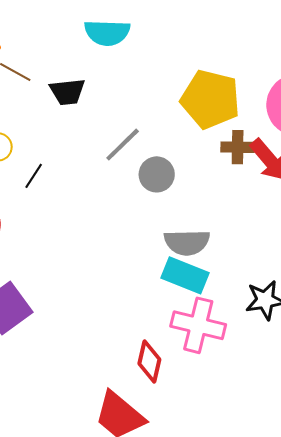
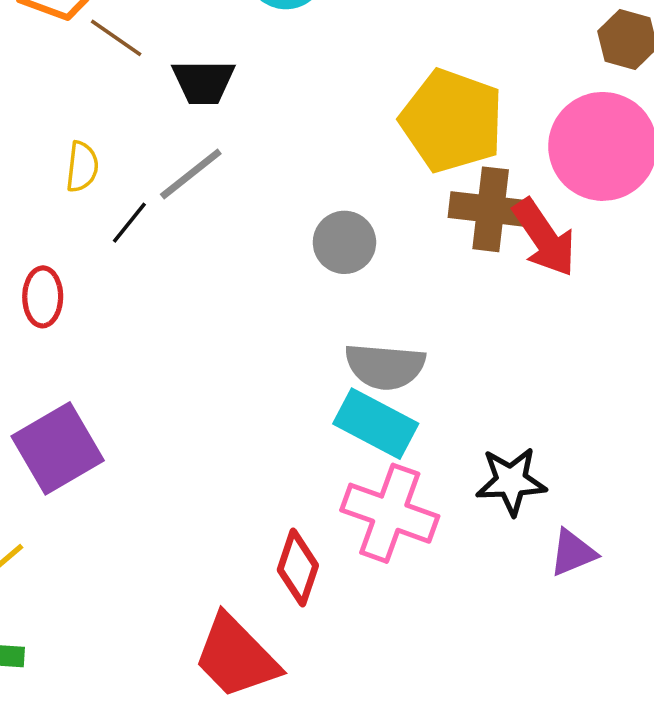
gray line: (123, 145) -> (191, 174), moved
brown cross: (238, 147) -> (491, 209), size x1.4

